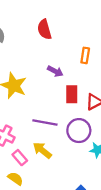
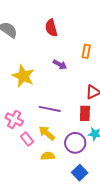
red rectangle: (72, 94) -> (85, 113), moved
purple circle: (79, 131) -> (75, 143), moved
yellow semicircle: (15, 179) -> (48, 156), moved, turned -40

